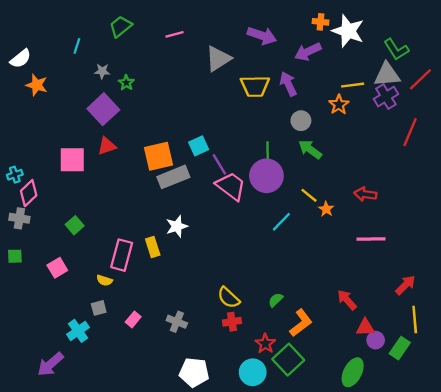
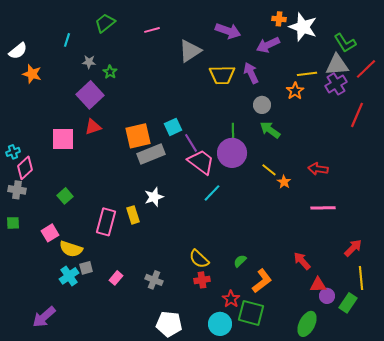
cyan line: (281, 222) -> (212, 193), moved
yellow semicircle: (104, 280) -> (71, 249), moved, size x1.6
cyan cross: (78, 331) -> (69, 276), moved
green square: (288, 360) -> (251, 313), turned -32

